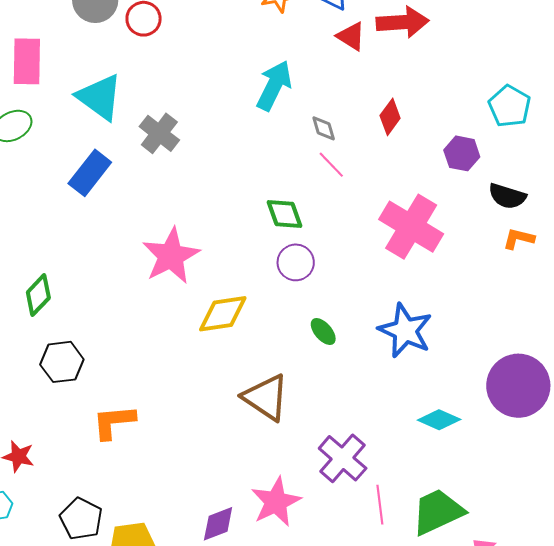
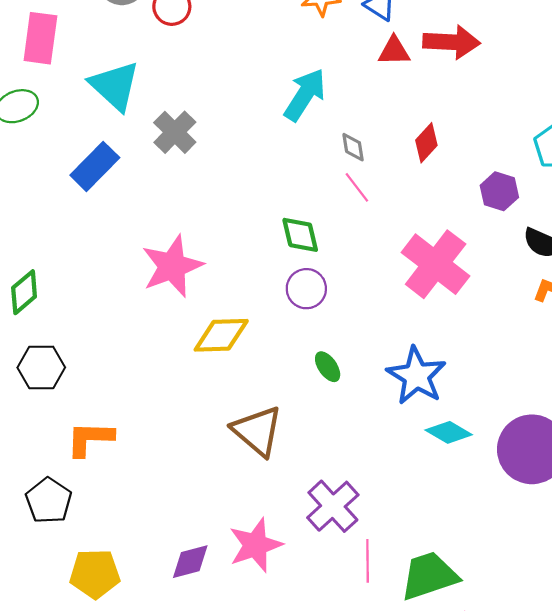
red triangle: (351, 36) -> (394, 51), turned -40
cyan diamond: (439, 420) -> (449, 432), moved
black pentagon: (81, 519) -> (49, 501), moved

